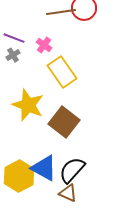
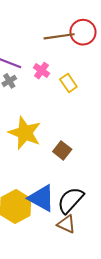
yellow rectangle: (62, 72) -> (68, 83), moved, size x0.6
brown square: (64, 122) -> (62, 150), size x0.6

